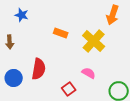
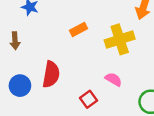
orange rectangle: (61, 33) -> (79, 29), turned -48
yellow cross: (94, 41) -> (120, 39), turned 30

